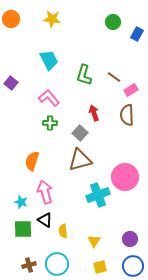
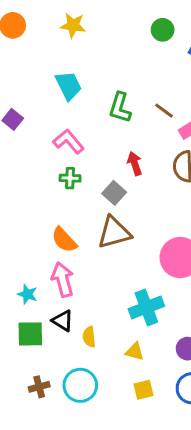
orange semicircle: (32, 161) -> (64, 240), moved, turned -60
cyan cross: (98, 195) -> (146, 307), moved
yellow triangle: (94, 241) -> (135, 352), turned -48

